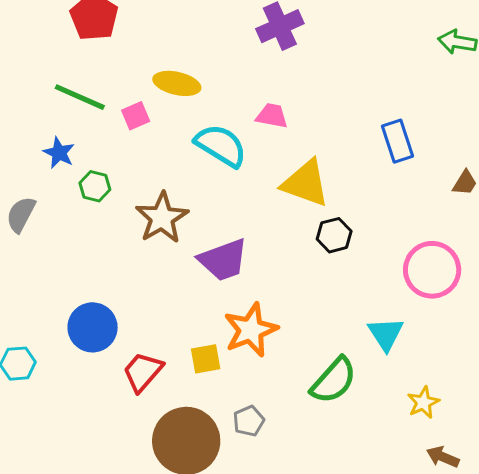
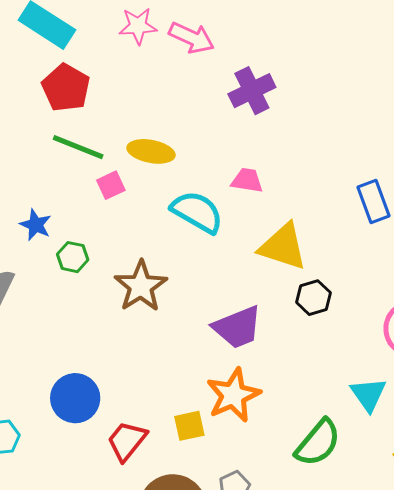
green line: (80, 97) -> (78, 147), moved
purple trapezoid: (223, 260) -> (237, 327), moved

